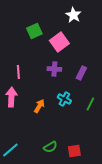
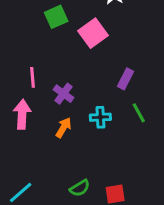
purple cross: (54, 69) -> (63, 94), moved, turned 32
cyan cross: (64, 99) -> (100, 117), turned -32
green line: (90, 104) -> (139, 113), moved, turned -56

